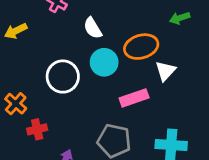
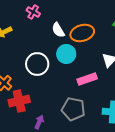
orange ellipse: (141, 47) -> (82, 33), moved
red cross: (37, 129) -> (19, 101), size x1.5

